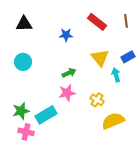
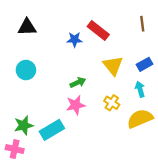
red rectangle: (97, 22) -> (98, 30), moved
cyan arrow: (116, 75) -> (140, 89), moved
yellow cross: (97, 100) -> (112, 103), moved
yellow semicircle: (113, 121) -> (140, 119), moved
pink cross: (26, 132) -> (15, 149), moved

